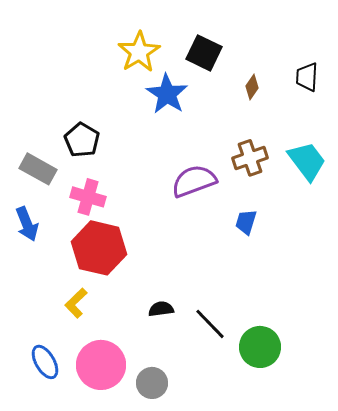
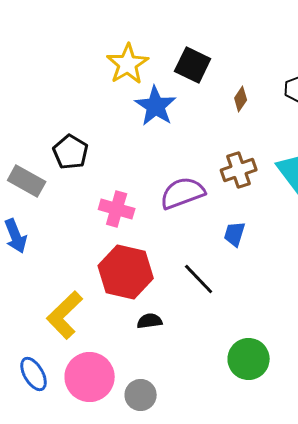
pink cross: (88, 197) -> (117, 209), moved
red hexagon: (99, 248) -> (126, 272), moved
yellow L-shape: (76, 303) -> (65, 315), size x1.6
black line: (210, 324) -> (199, 279), moved

